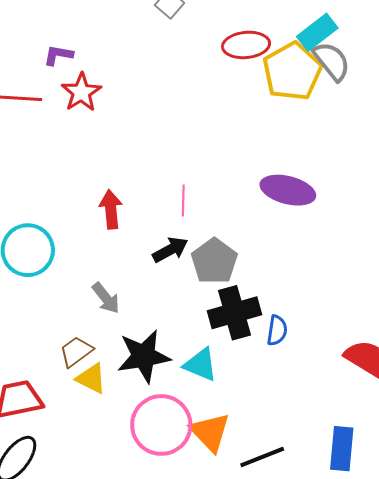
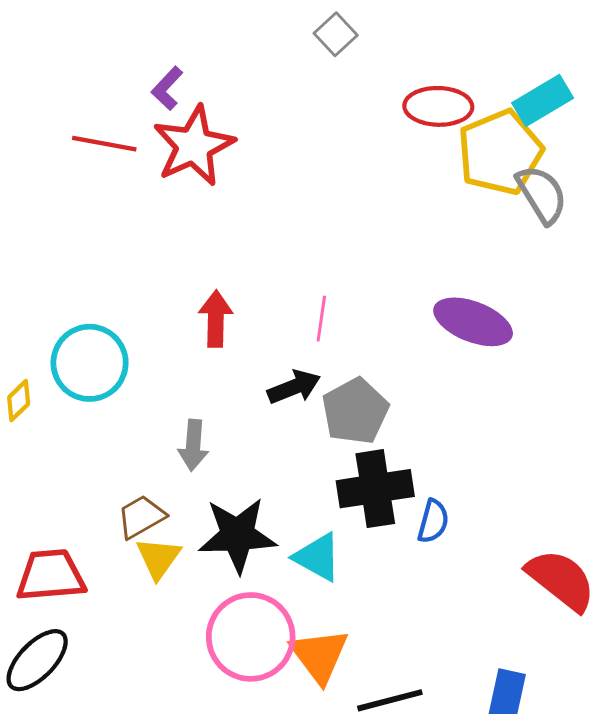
purple L-shape: (58, 55) -> (167, 88), turned -64
gray semicircle: (332, 61) -> (542, 194), moved
red star: (81, 92) -> (194, 146), size x1.4
gray arrow: (106, 298) -> (193, 445), turned 36
yellow triangle: (91, 378) -> (158, 558), turned 32

